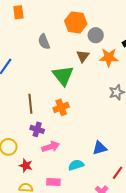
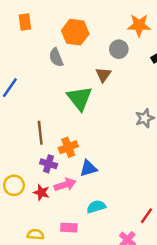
orange hexagon: (76, 22) -> (75, 32), moved
orange star: (109, 57) -> (139, 25), moved
orange cross: (61, 107) -> (68, 147), moved
blue triangle: (100, 148) -> (88, 168), moved
red star: (26, 166) -> (41, 192), moved

